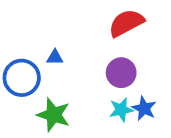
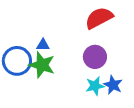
green star: (54, 115) -> (42, 65), moved

